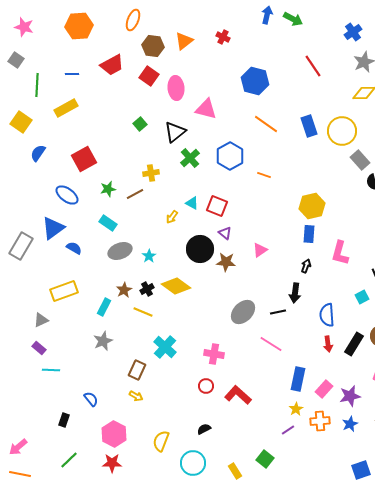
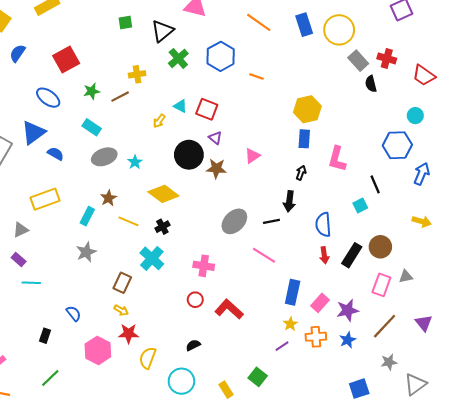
green square: (140, 124) -> (125, 22), turned 32
black cross: (147, 289) -> (162, 227), moved
red star: (112, 463) -> (129, 334), moved

